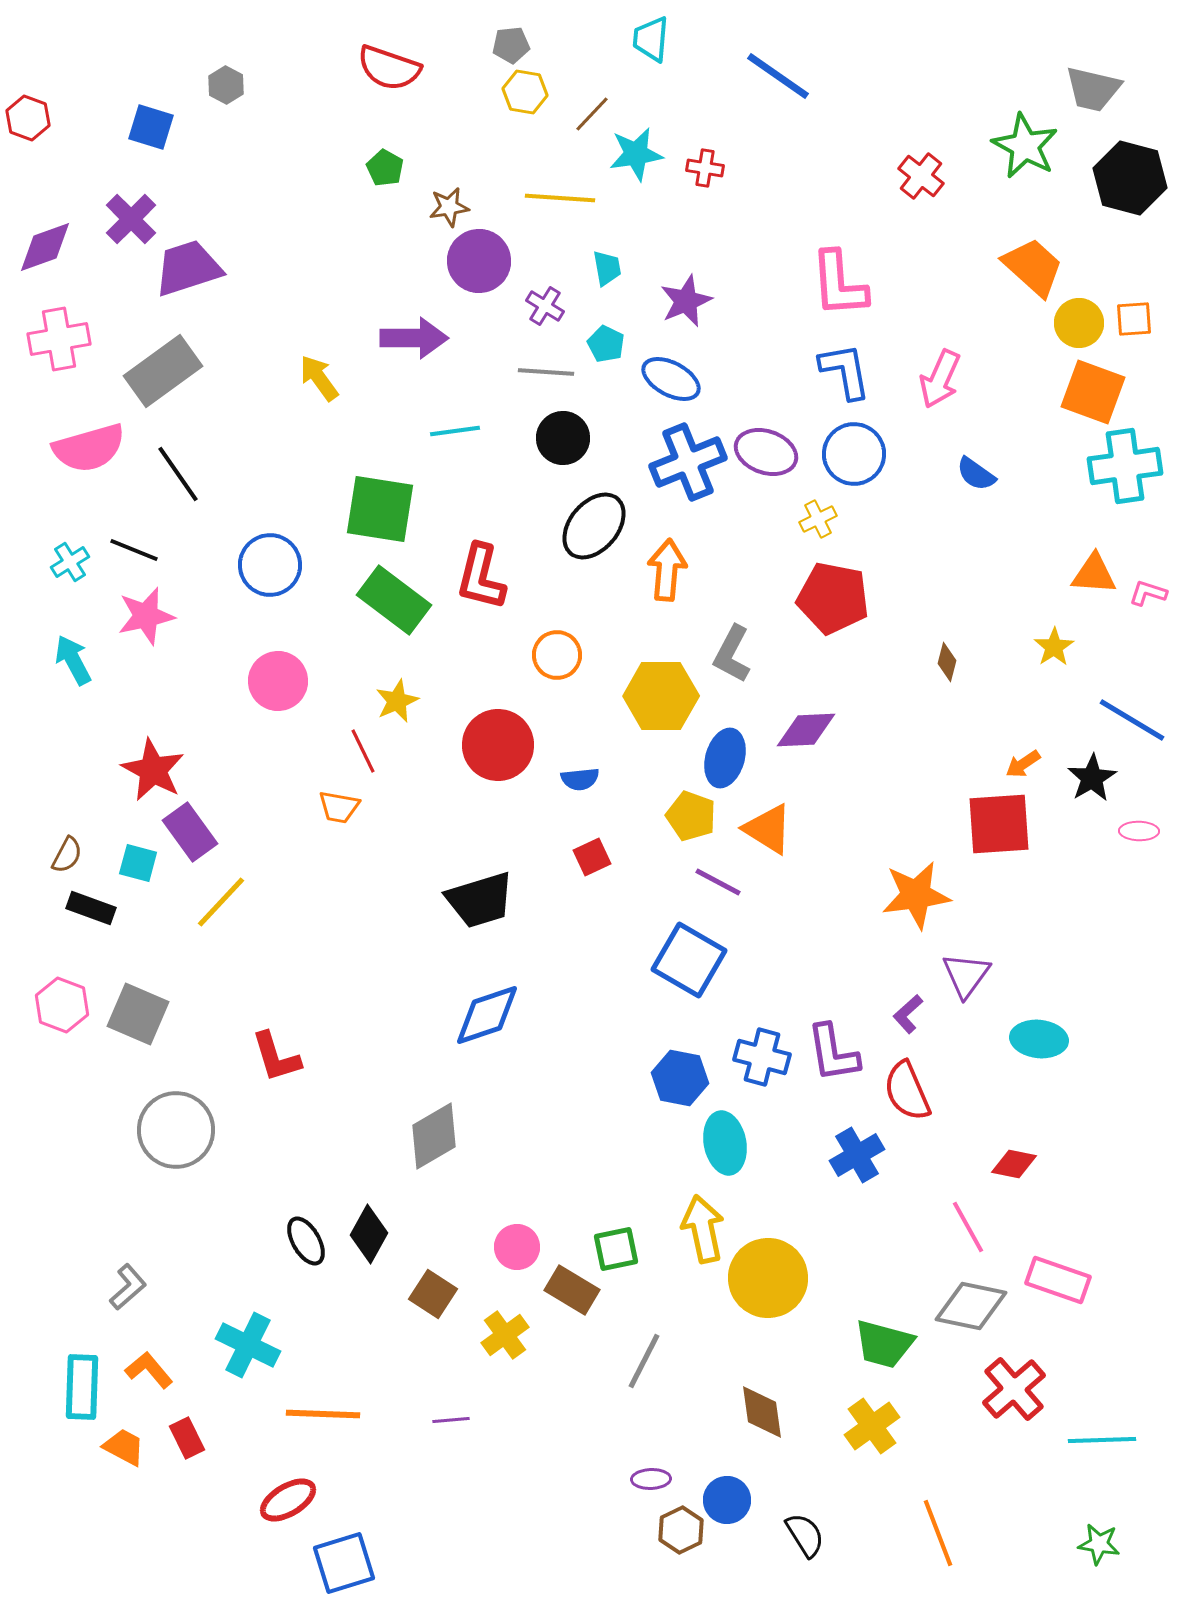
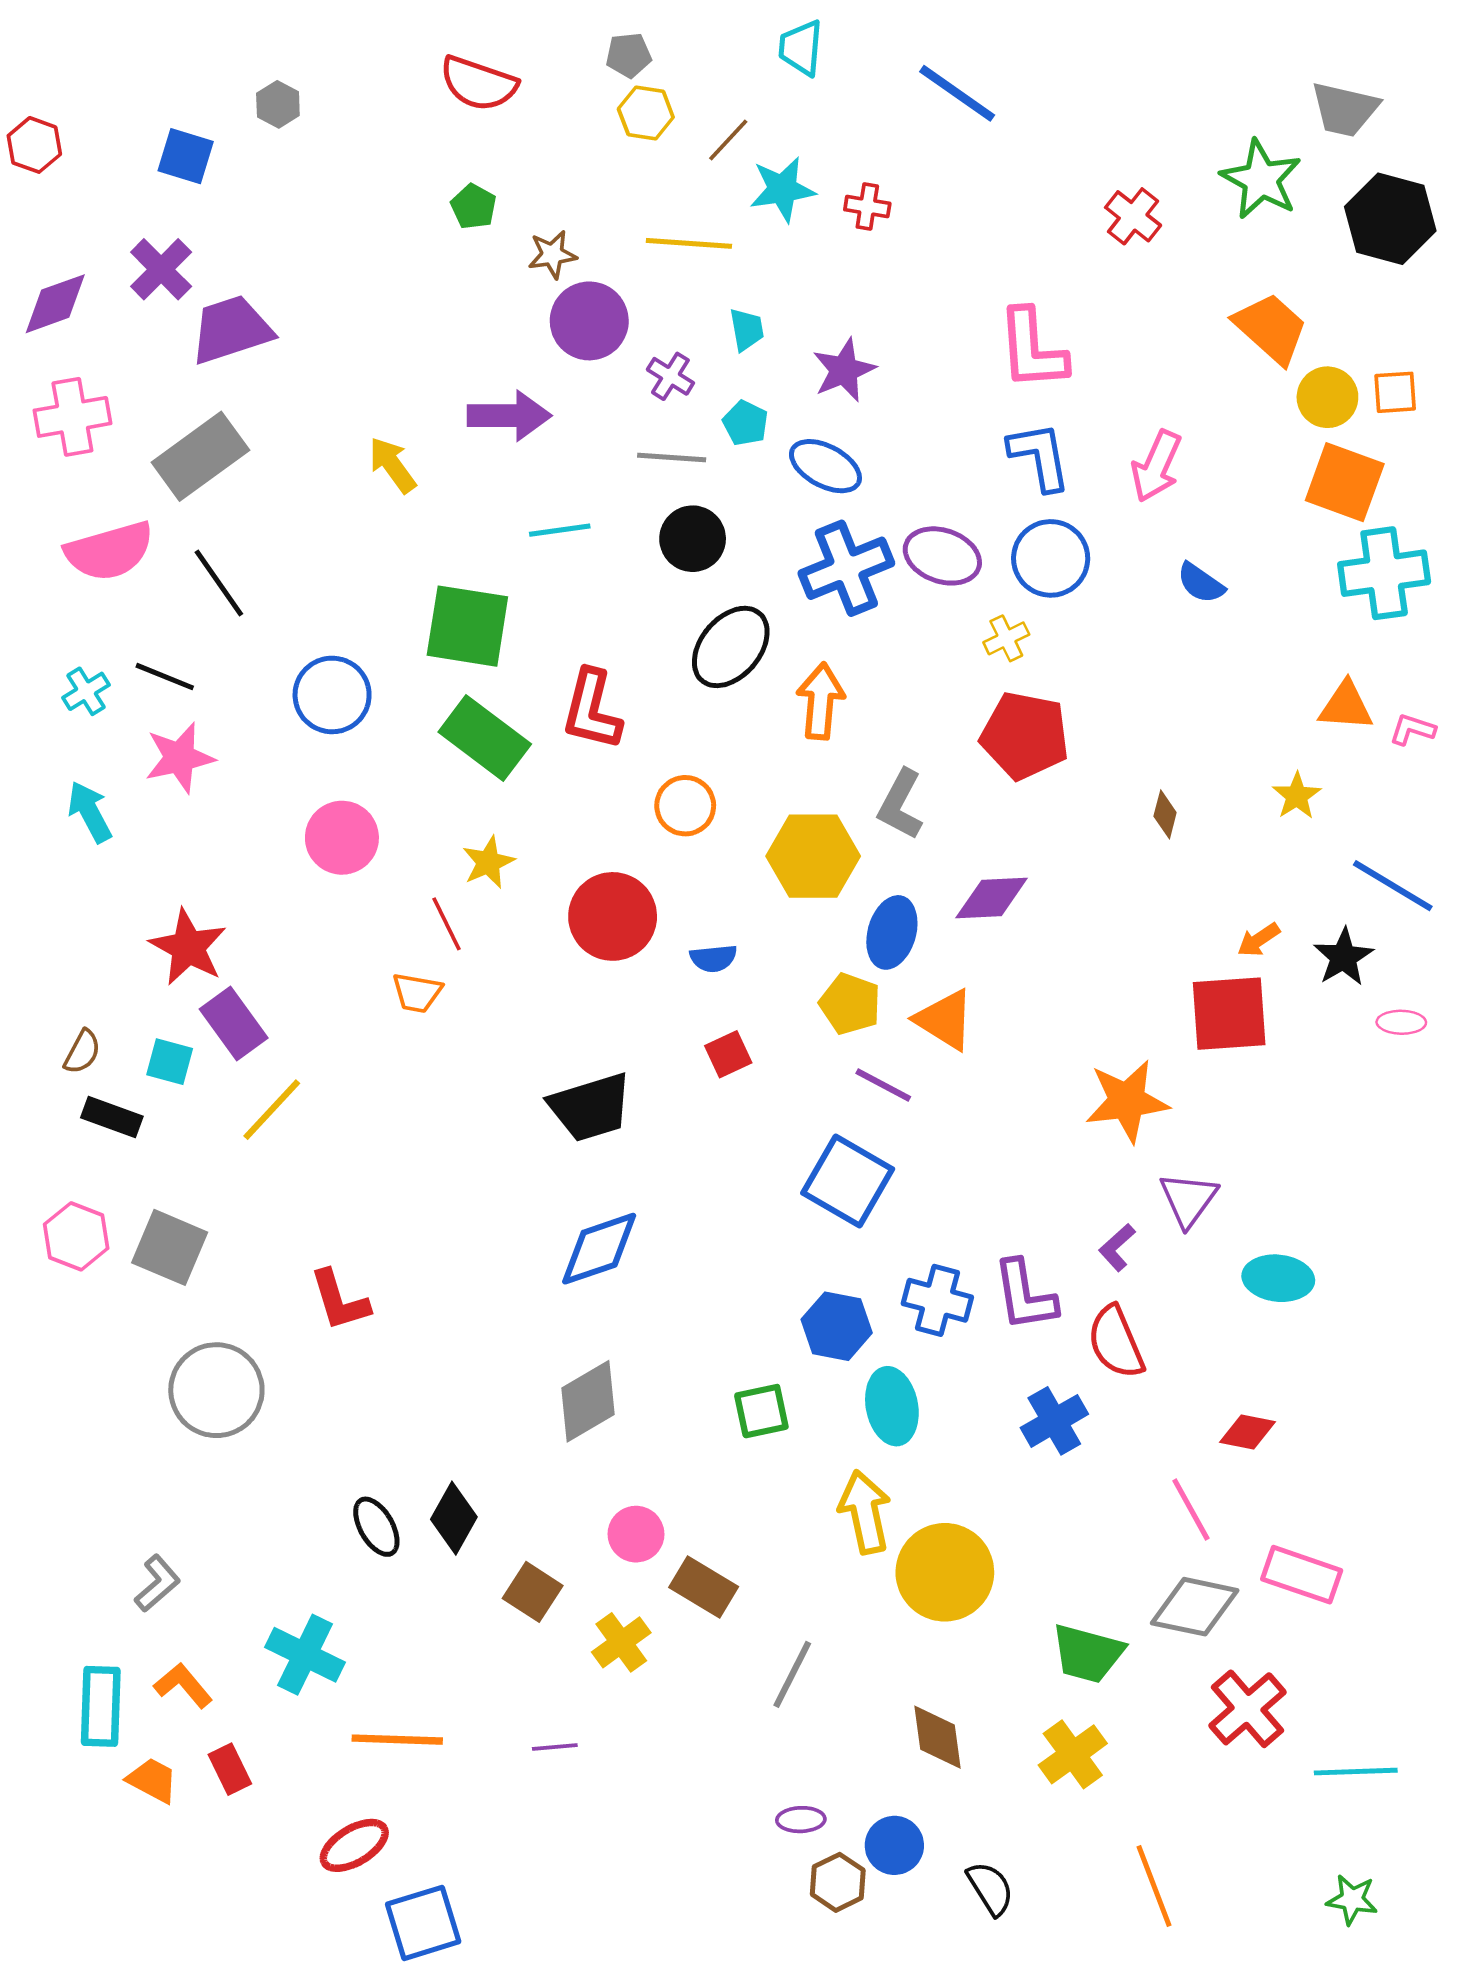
gray diamond: (434, 1136) -> (588, 1401), moved
green square: (616, 1249) -> (761, 1411), moved

